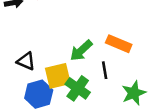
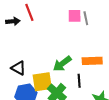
orange rectangle: (119, 44) -> (92, 61), turned -30

